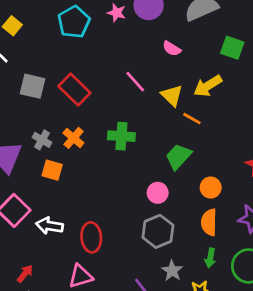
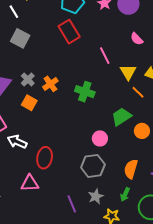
gray square: (32, 86) -> (20, 38), moved
red rectangle: (74, 89) -> (69, 32), moved
orange circle: (211, 188) -> (142, 131), moved

